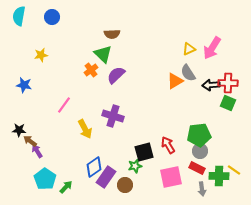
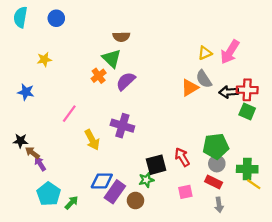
blue diamond: (94, 167) -> (102, 181), turned 35
green cross: (219, 176) -> (247, 169), moved
pink square: (171, 177) -> (185, 192), size x0.6

